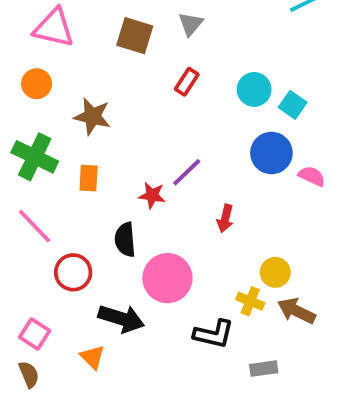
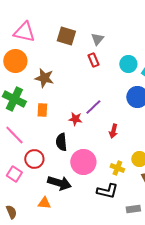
gray triangle: (191, 24) -> (97, 39), moved
red rectangle: (187, 82) -> (93, 60), turned -56
orange circle: (37, 84) -> (15, 61), size x1.5
yellow cross: (250, 301) -> (117, 168), moved
pink square: (35, 334) -> (14, 174), moved
orange triangle: (92, 357) -> (44, 203), turned -40

